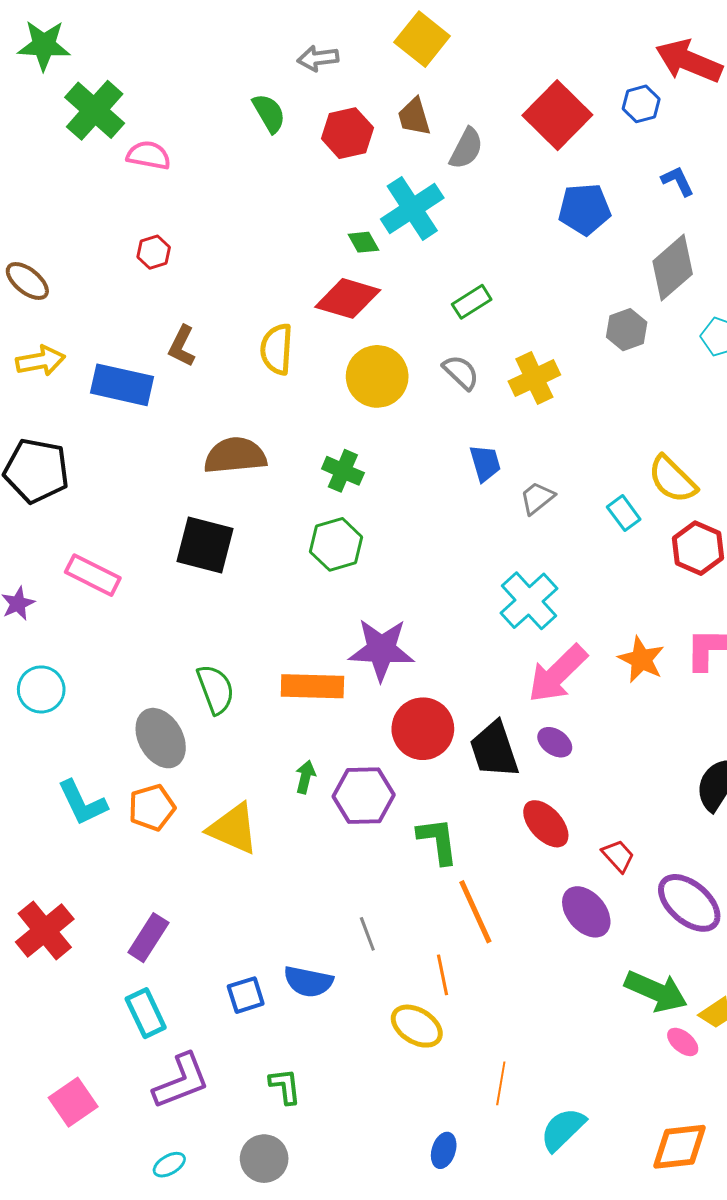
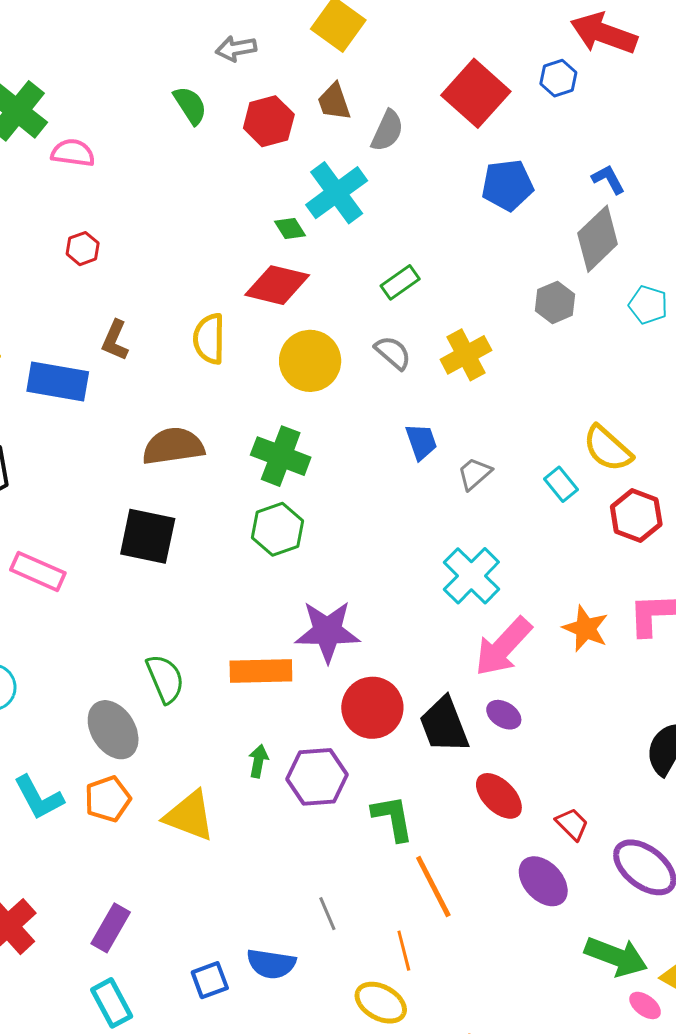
blue L-shape: (678, 181) -> (608, 179), moved
green cross: (343, 471) -> (281, 456), size x1.4

